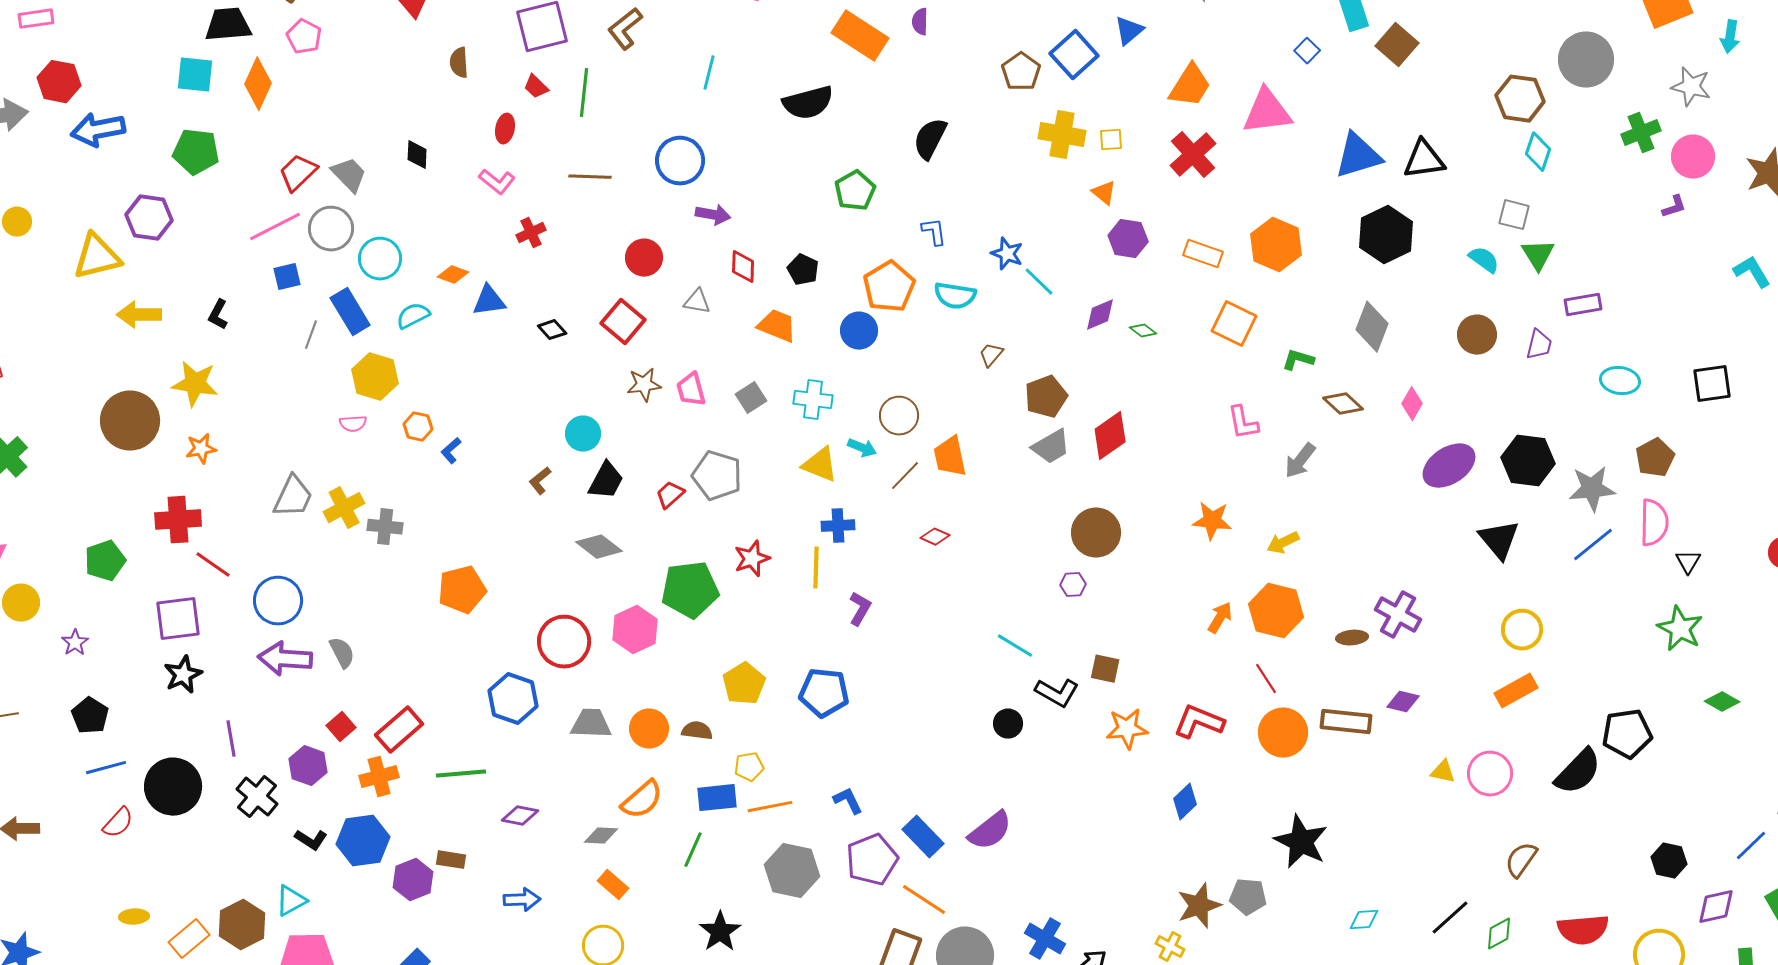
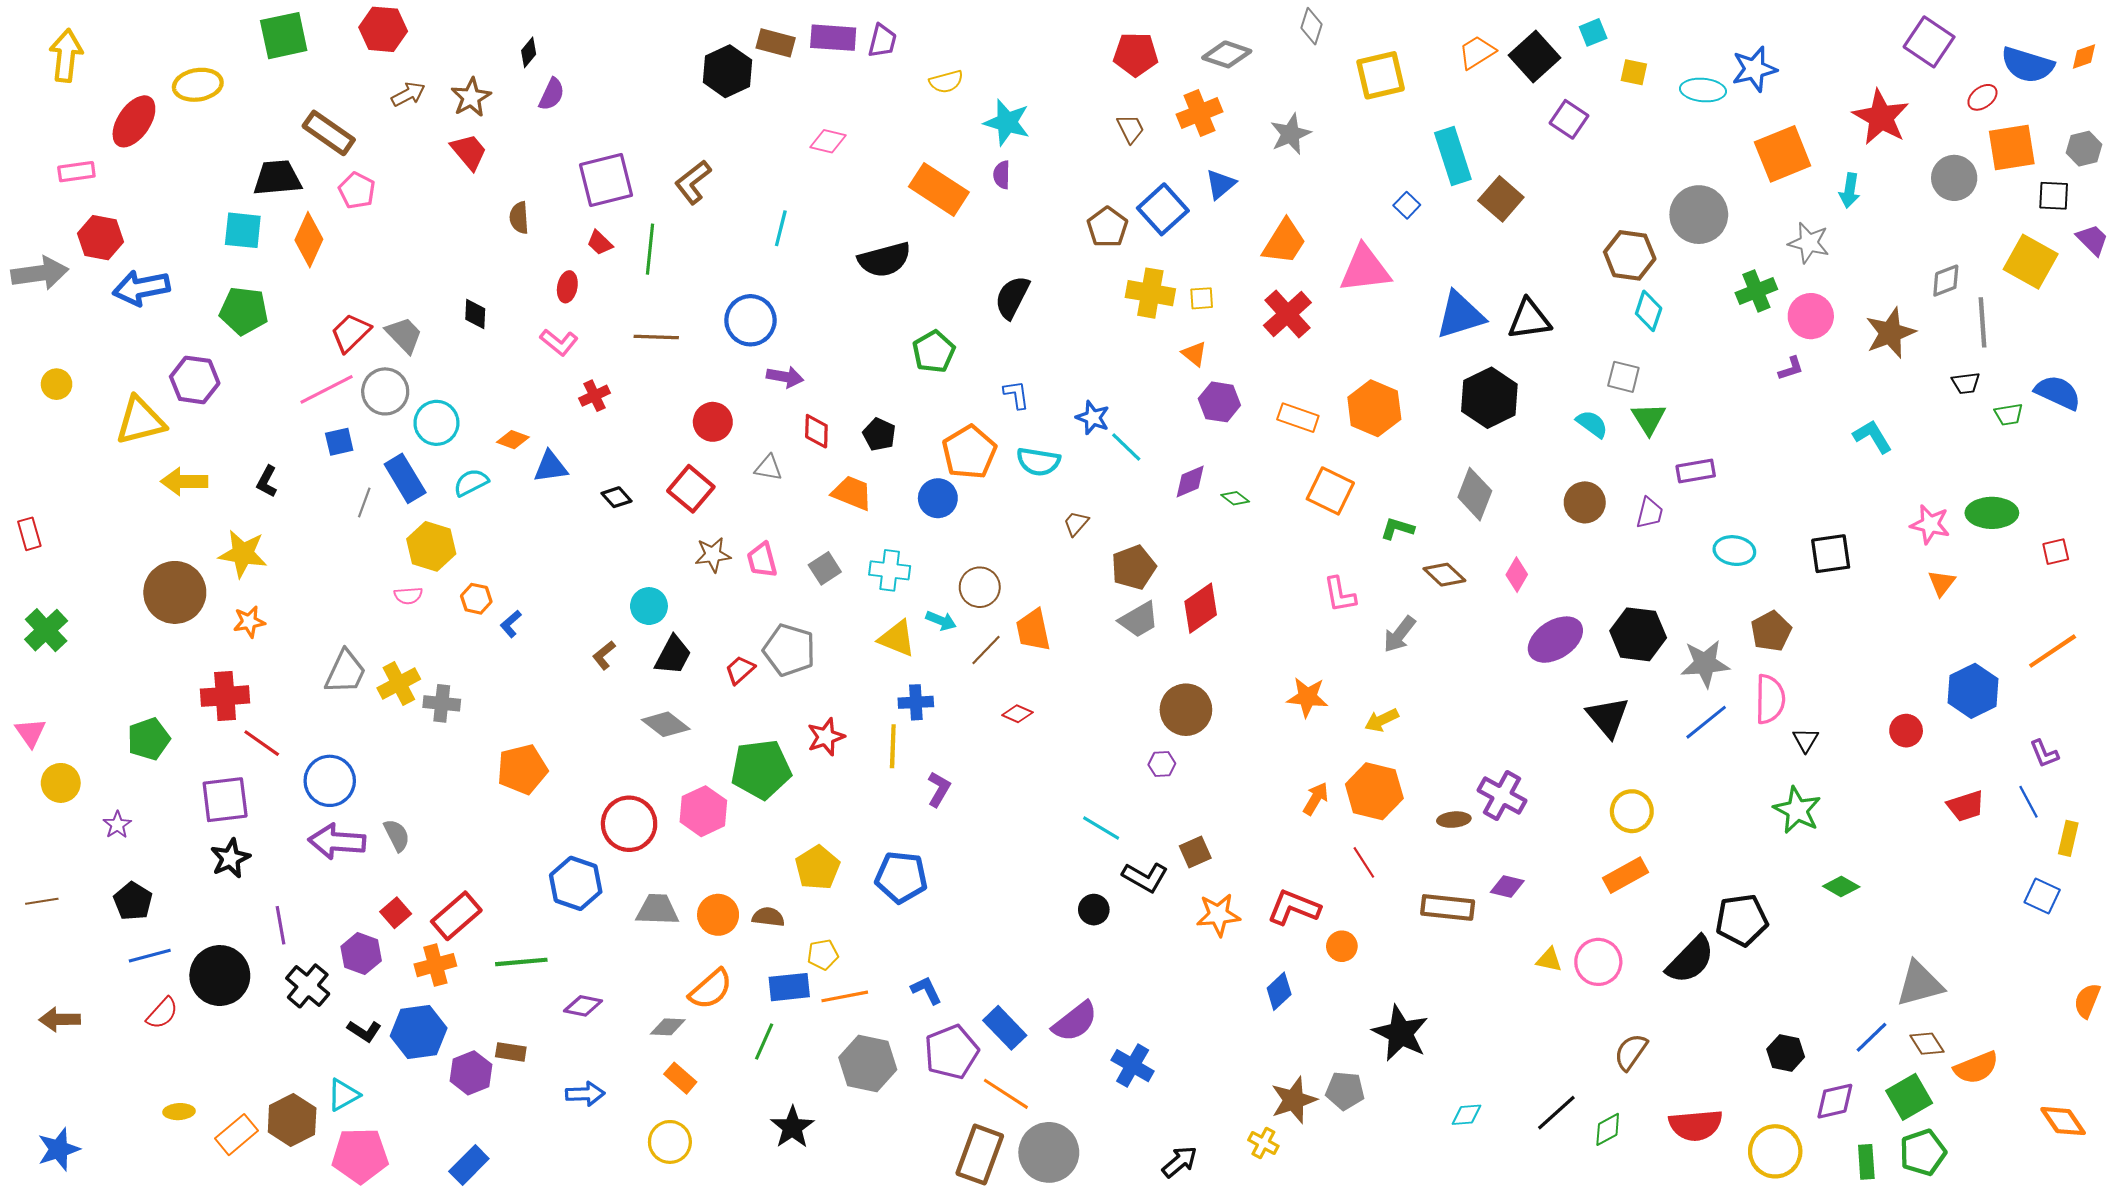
brown square: (1105, 669) -> (1195, 852), turned -36
orange circle: (1283, 733) -> (1342, 946), moved, size x0.6
blue cross: (1045, 939) -> (1133, 1066), moved

